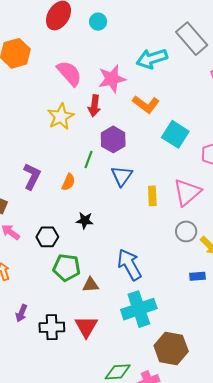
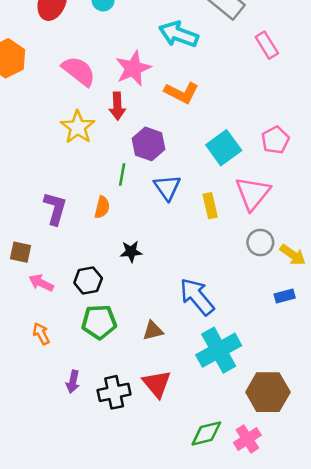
cyan arrow: (152, 59) -> (179, 34), turned 48
cyan square: (175, 134) -> (224, 148), moved, turned 32
green pentagon: (67, 268) -> (99, 322), moved

